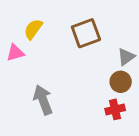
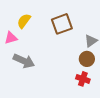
gray arrow: (43, 100) -> (24, 61), moved, turned 135
red cross: (115, 109) -> (83, 79), turned 32

